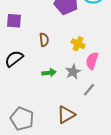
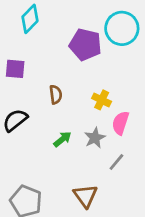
green arrow: (49, 73) -> (62, 139), turned -32
brown triangle: (66, 115) -> (85, 196), turned -36

